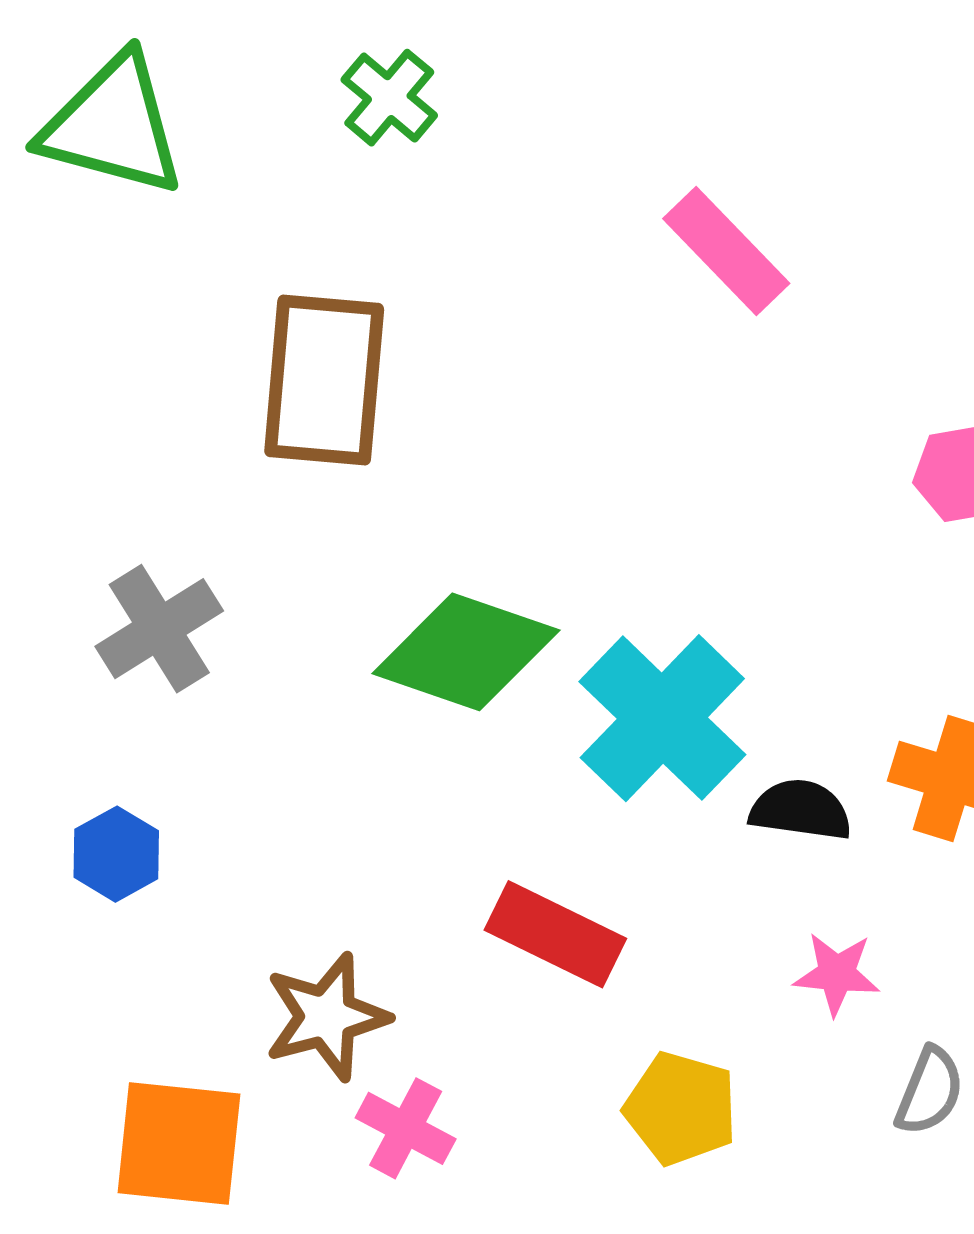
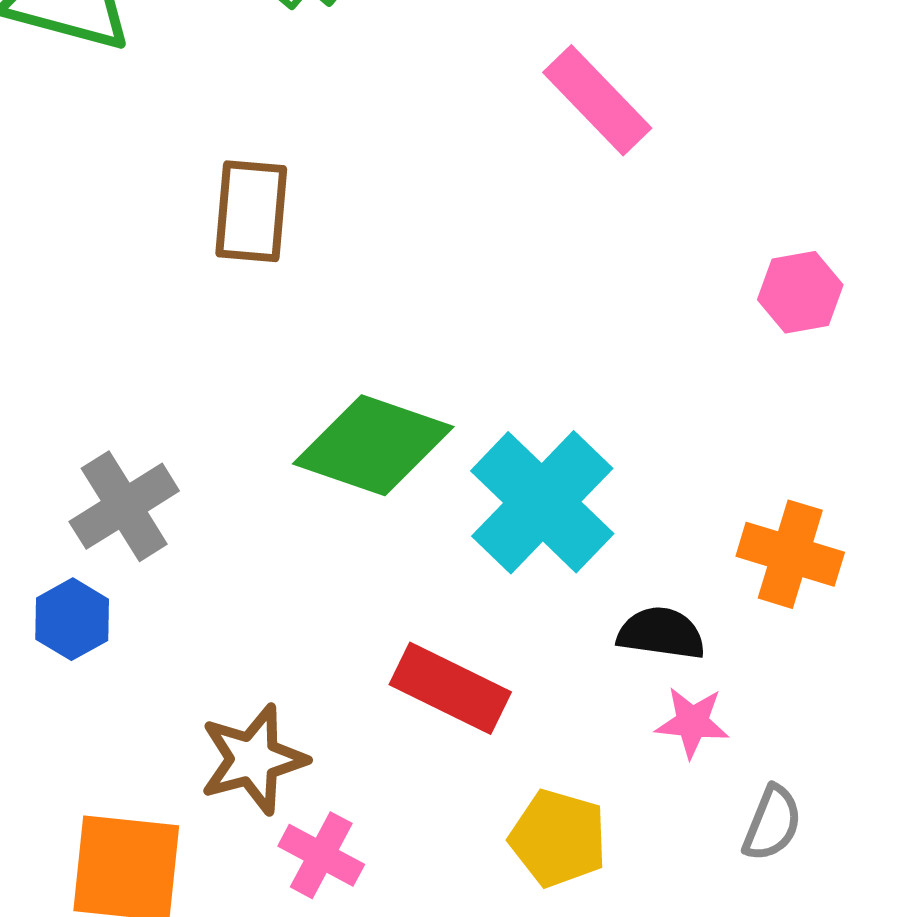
brown rectangle: (324, 380) -> (251, 211), size x0.7
gray cross: (159, 629) -> (124, 506), moved
black semicircle: (801, 810) -> (661, 633), moved

